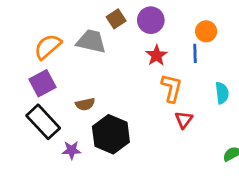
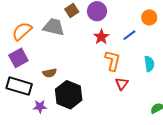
orange circle: (206, 31) -> (149, 17), moved
blue line: (195, 53) -> (129, 35), turned 56
black rectangle: (43, 122) -> (19, 86), turned -30

